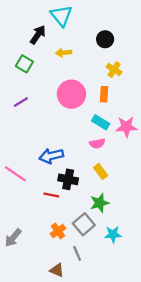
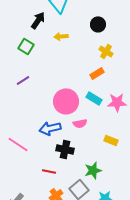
pink circle: (71, 94) -> (66, 101), moved
orange rectangle: (104, 94) -> (97, 73), turned 56
pink semicircle: (97, 144) -> (80, 123), moved
yellow rectangle: (101, 172) -> (111, 140), moved, turned -32
red line: (51, 195) -> (49, 171), moved

